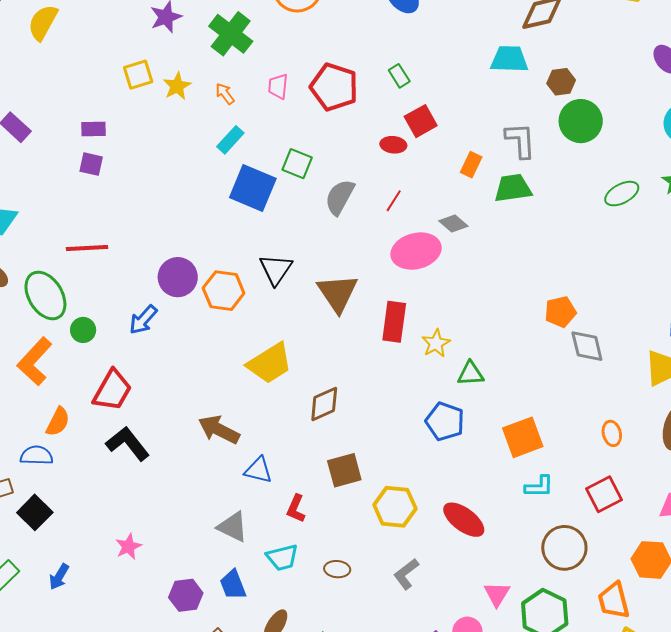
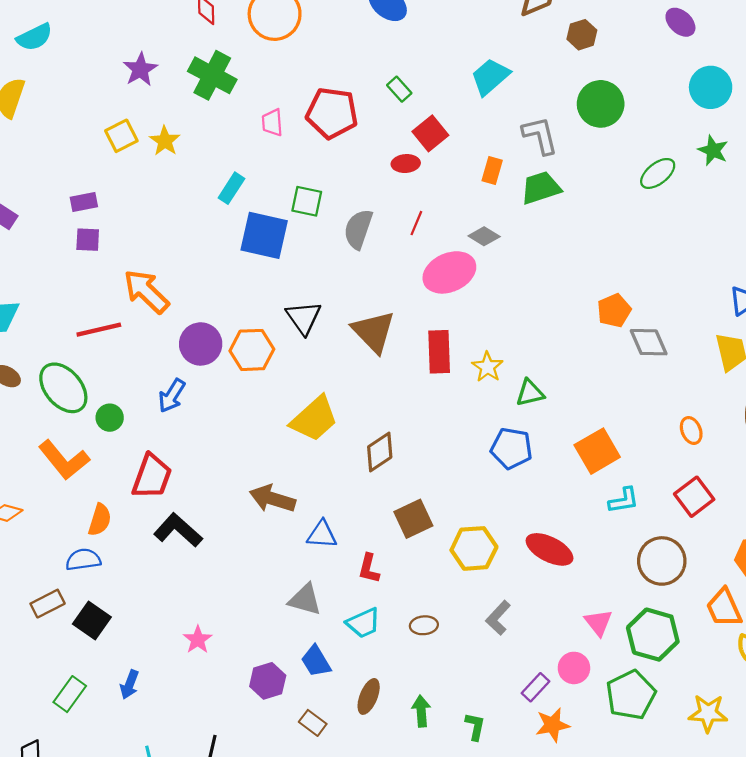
cyan trapezoid: (509, 59) -> (490, 77), moved, turned -33
brown hexagon: (561, 82) -> (582, 35), moved
orange arrow: (225, 94) -> (146, 291), moved, size x2.0
orange L-shape: (35, 361) -> (64, 460), turned -72

